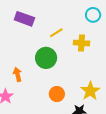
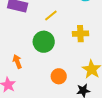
yellow cross: (81, 43) -> (80, 34), moved

